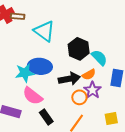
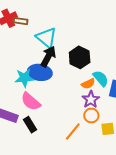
cyan semicircle: (99, 58) -> (101, 78), moved
black arrow: (69, 79) -> (48, 56), moved, turned -55
orange circle: (79, 97) -> (91, 115), moved
black rectangle: (46, 117) -> (30, 125), moved

